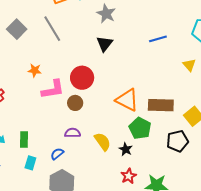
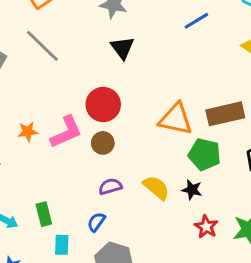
orange star: (35, 70) -> (28, 132), moved

